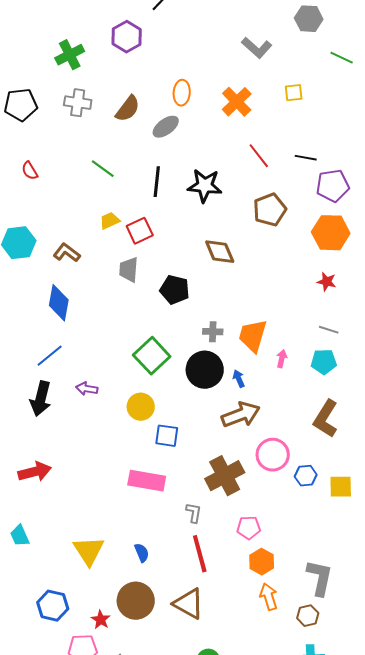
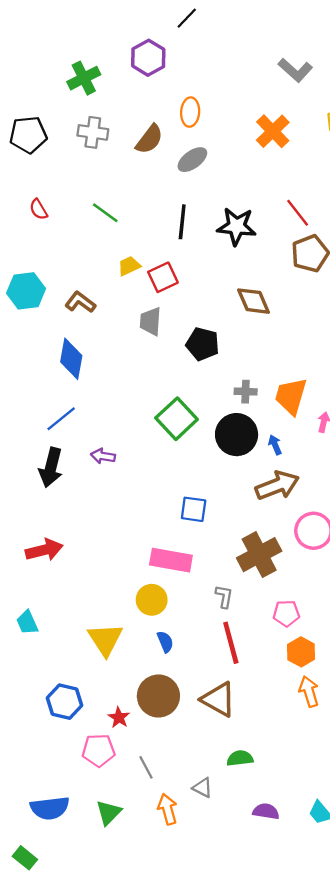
orange ellipse: (182, 93) -> (190, 112), moved
red line: (259, 156) -> (298, 213), moved
green line: (103, 169) -> (105, 213), moved
yellow circle: (141, 407) -> (152, 600), moved

